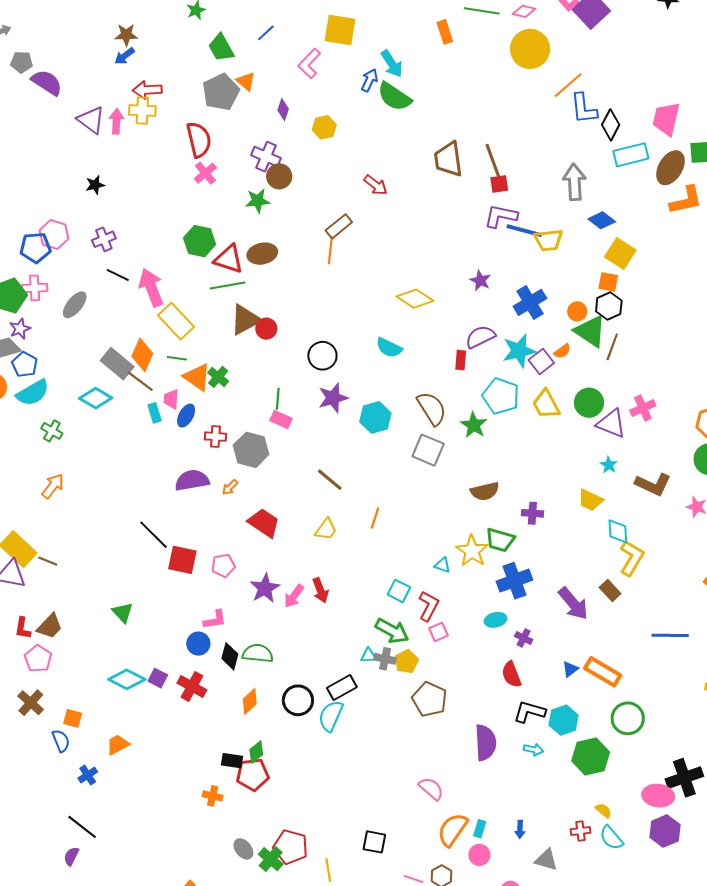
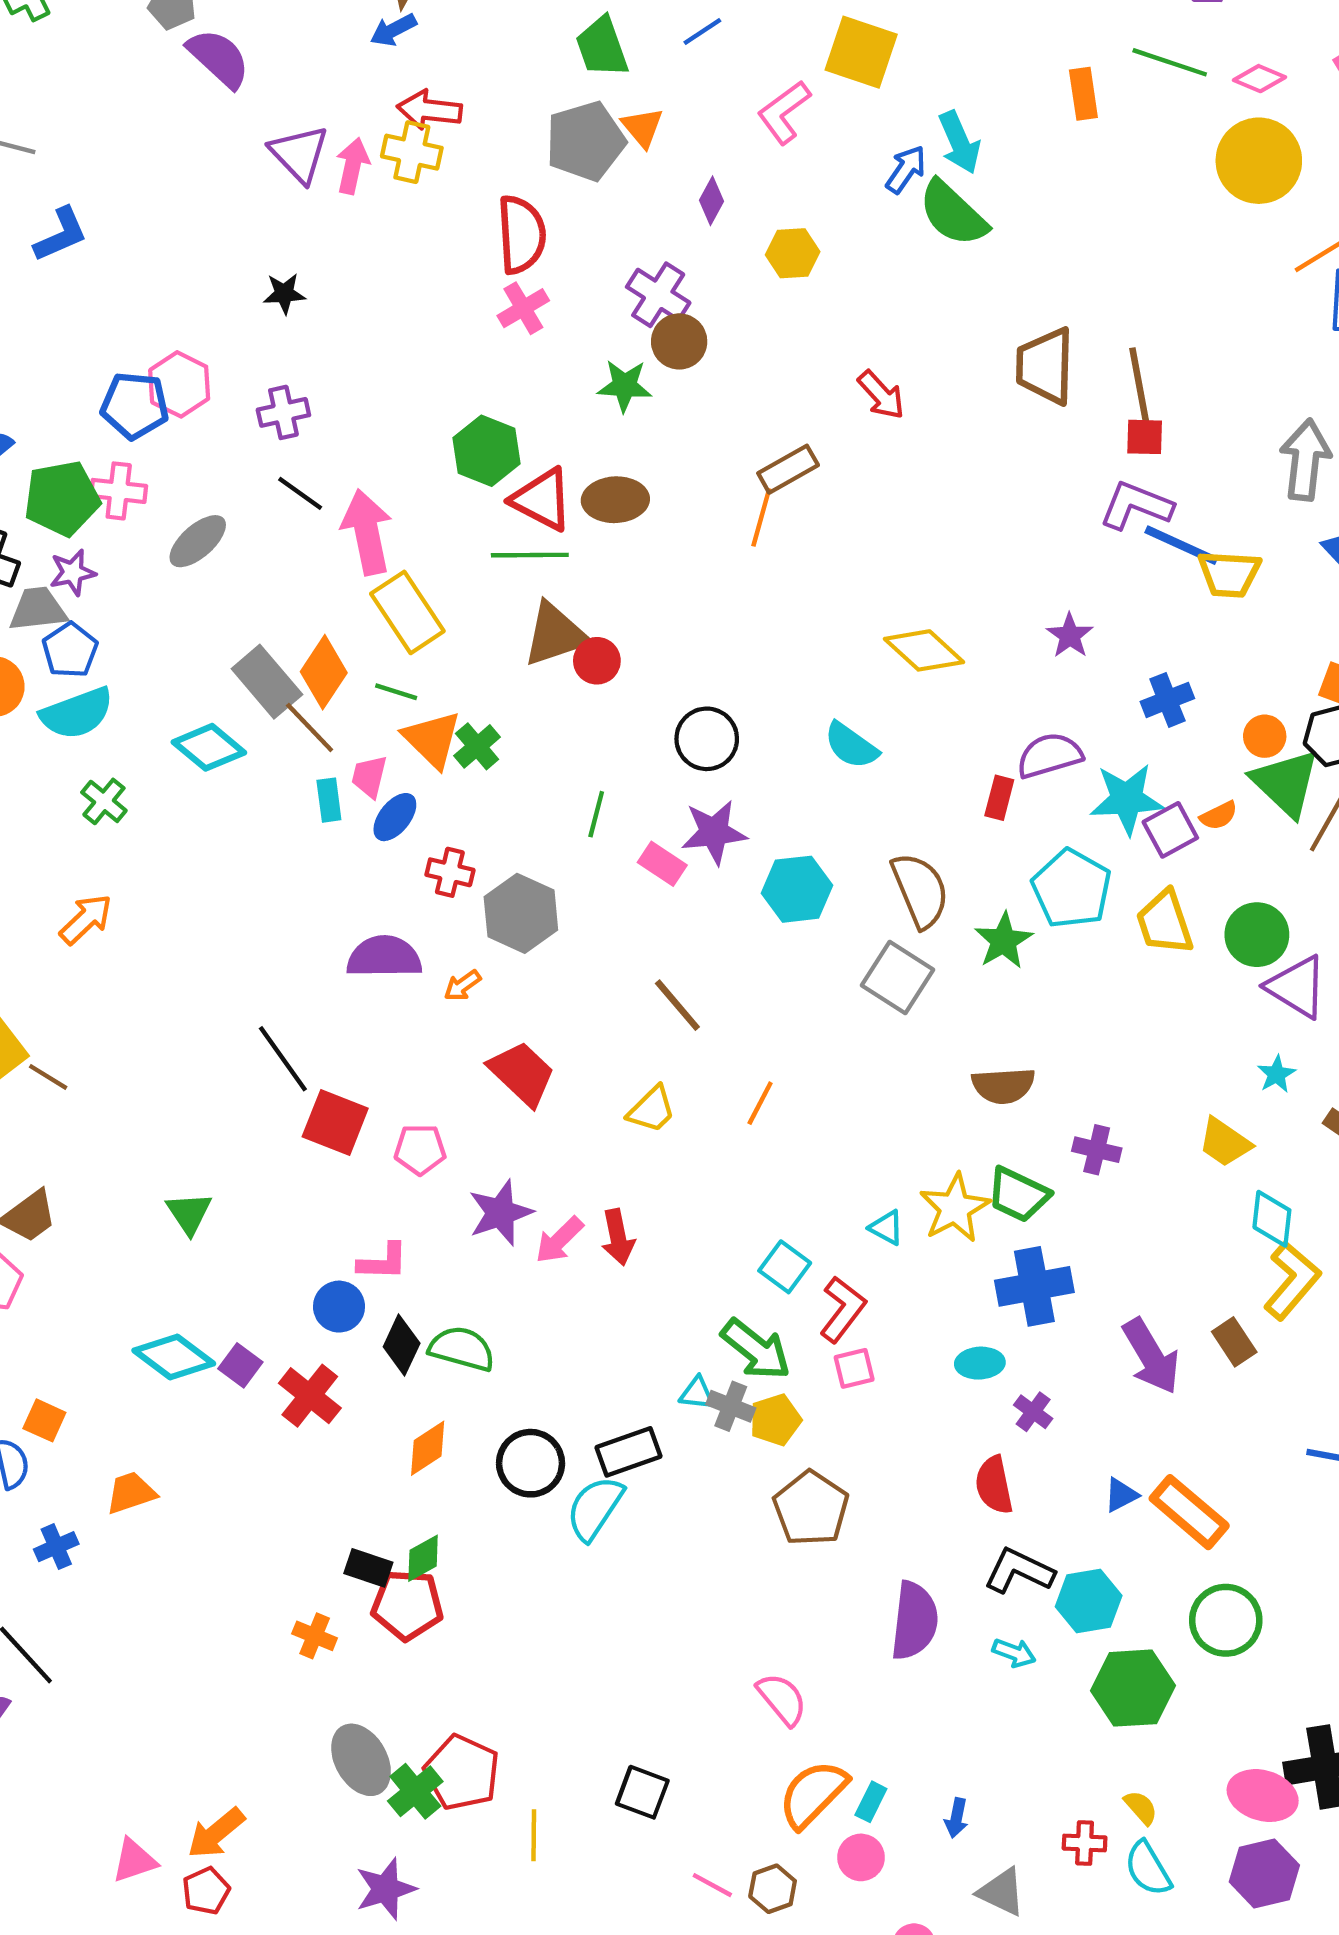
blue cross: (530, 302) -> (1167, 700), size x0.7
pink rectangle: (281, 420) -> (662, 864), moved
gray ellipse: (243, 849) -> (361, 1760), size x1.5

